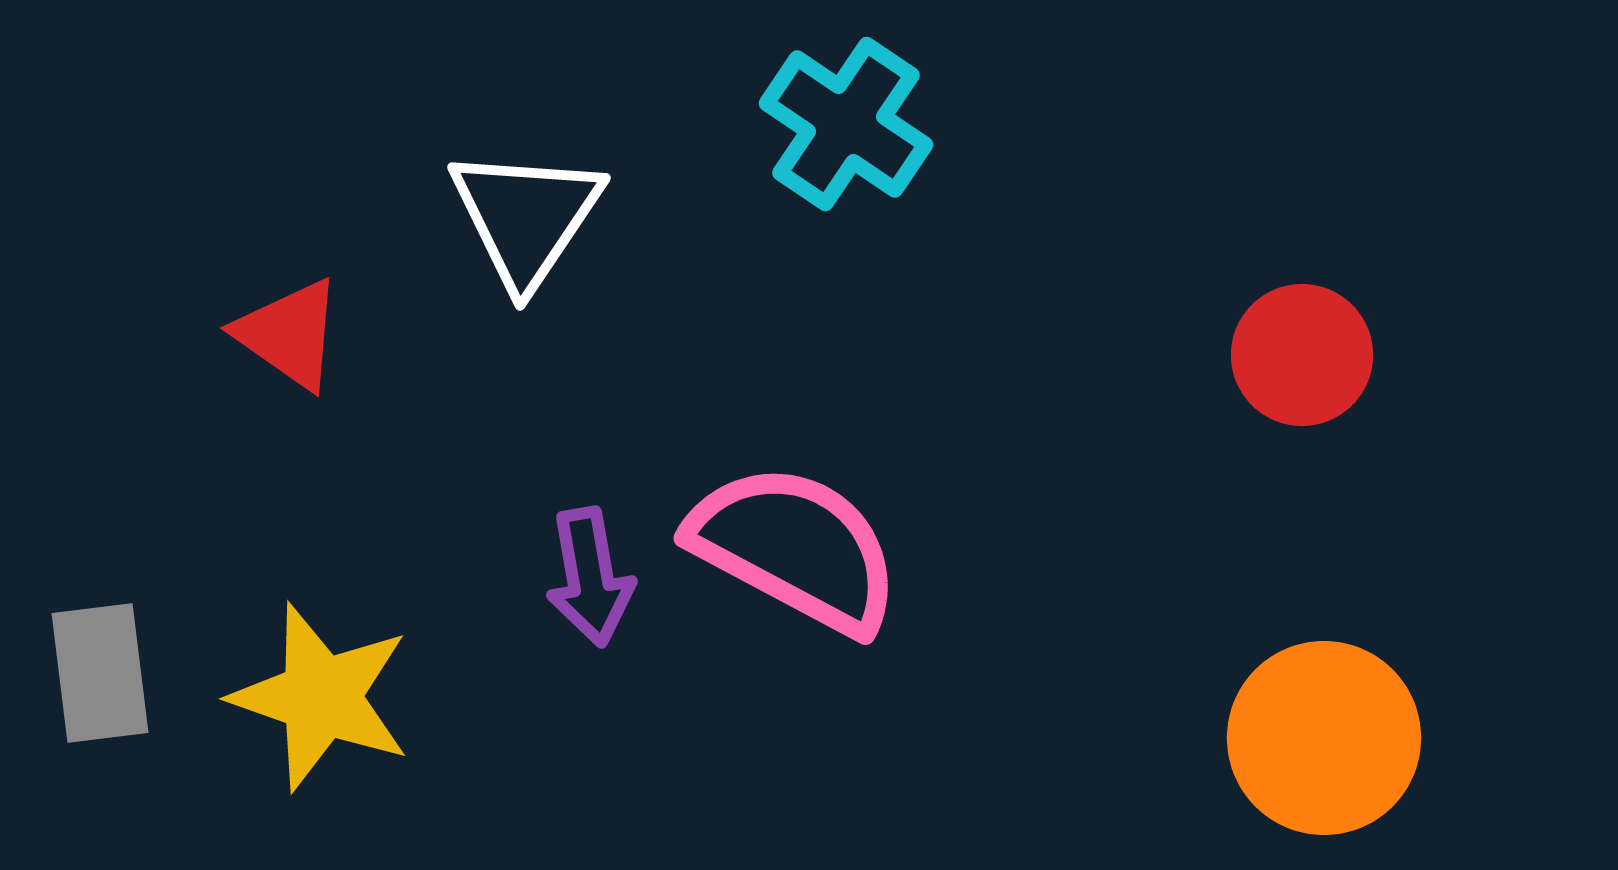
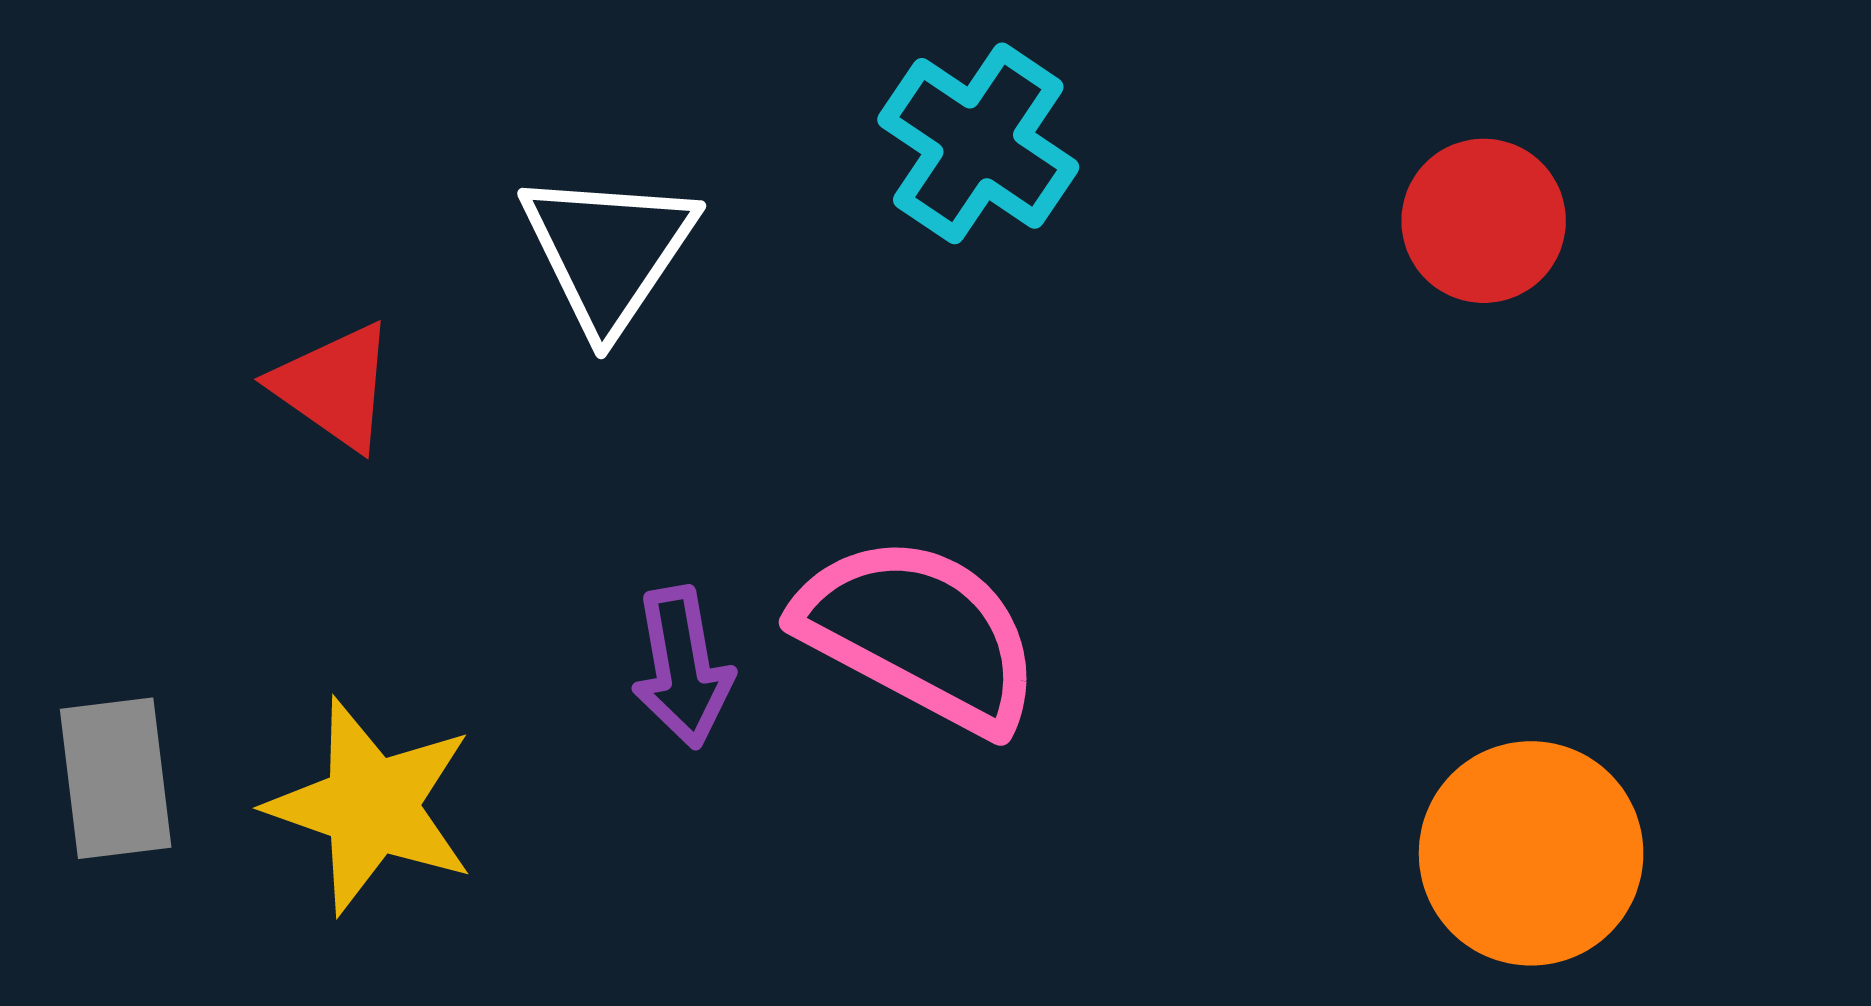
red circle: (1302, 355) -> (1484, 221), moved

